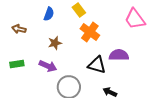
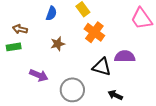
green rectangle: (17, 64) -> (14, 47), moved
purple arrow: (48, 66) -> (39, 75), moved

